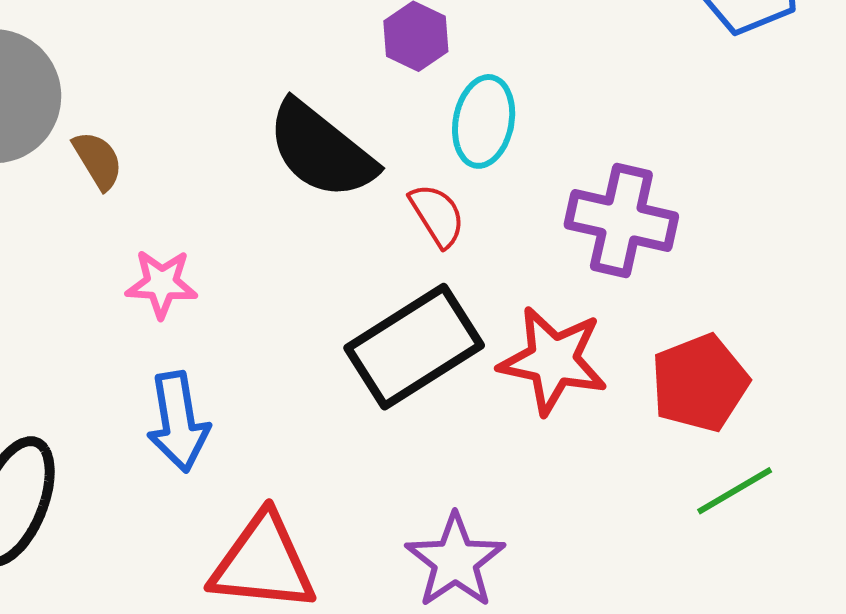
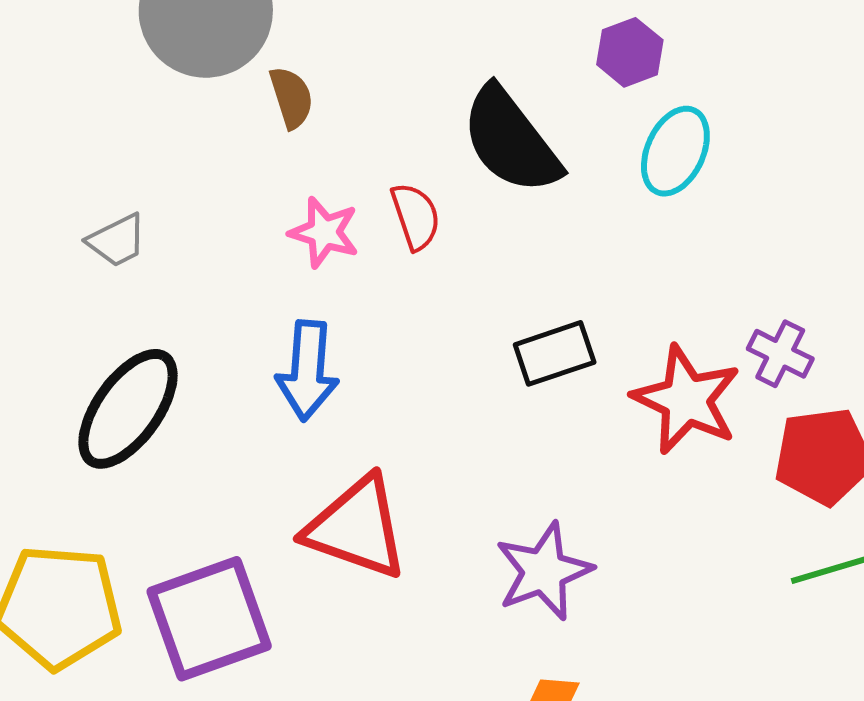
red semicircle: (437, 215) -> (416, 216), moved
purple cross: (621, 220) -> (780, 354), moved, size x0.6
black rectangle: (414, 347) -> (555, 353), size x0.6

